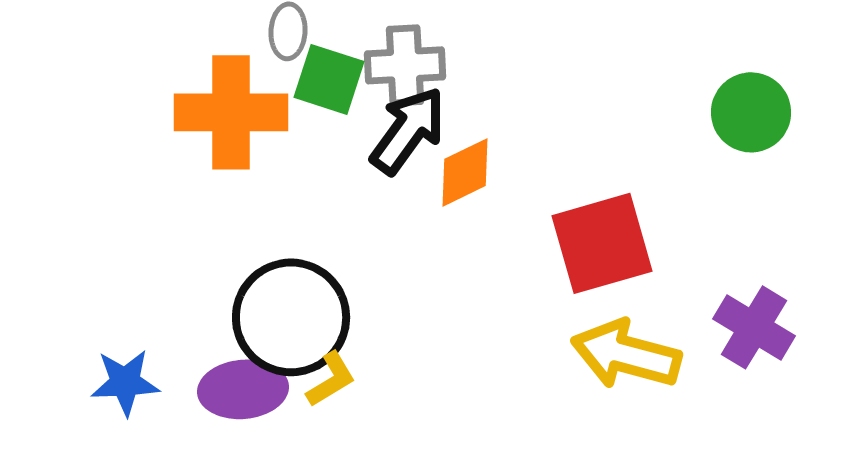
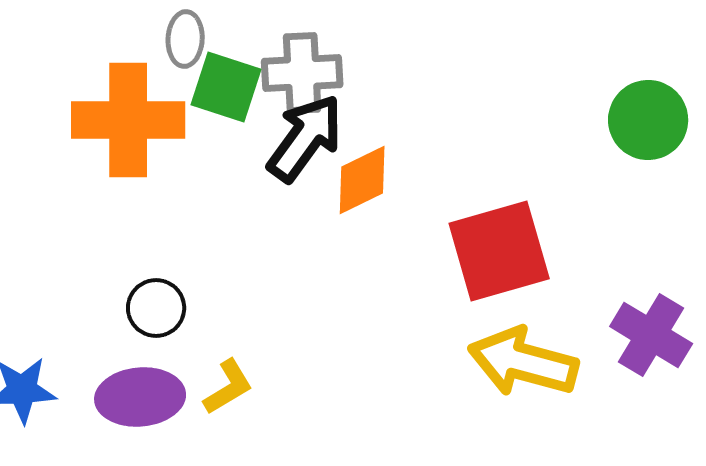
black circle: (291, 317) -> (156, 308), moved, size x0.5

